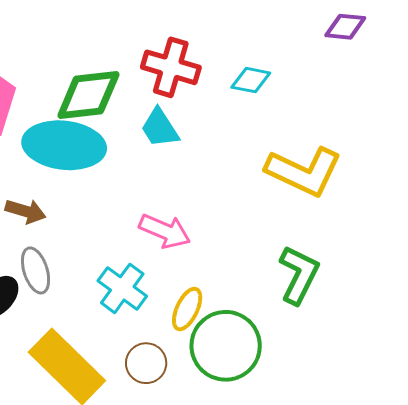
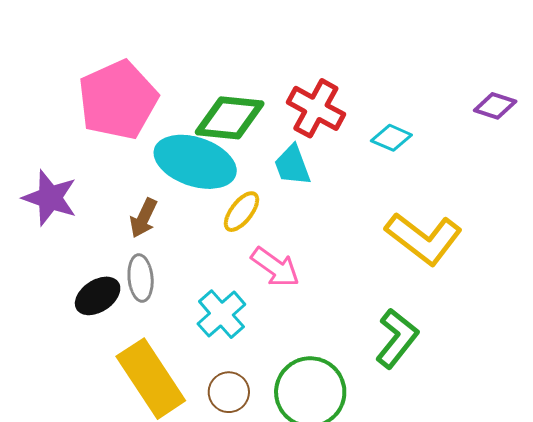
brown arrow: (26, 211) -> (143, 218), turned 87
yellow ellipse: (187, 309) -> (242, 212), moved

